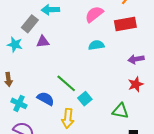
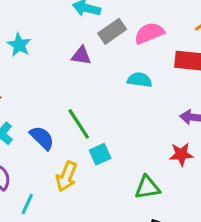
gray rectangle: (30, 24) -> (112, 31), moved
purple triangle: (43, 42) -> (81, 56), moved
green triangle: (120, 111) -> (147, 187), turned -36

